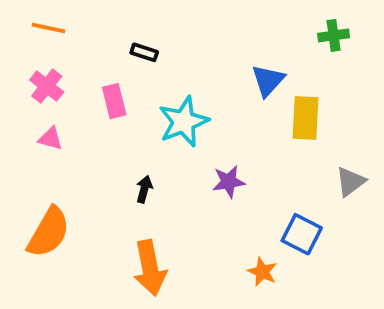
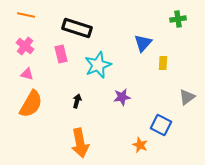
black rectangle: (144, 52) -> (77, 28), size x2.0
yellow rectangle: (305, 118) -> (163, 63), size x0.6
orange semicircle: (49, 232) -> (31, 104), moved

